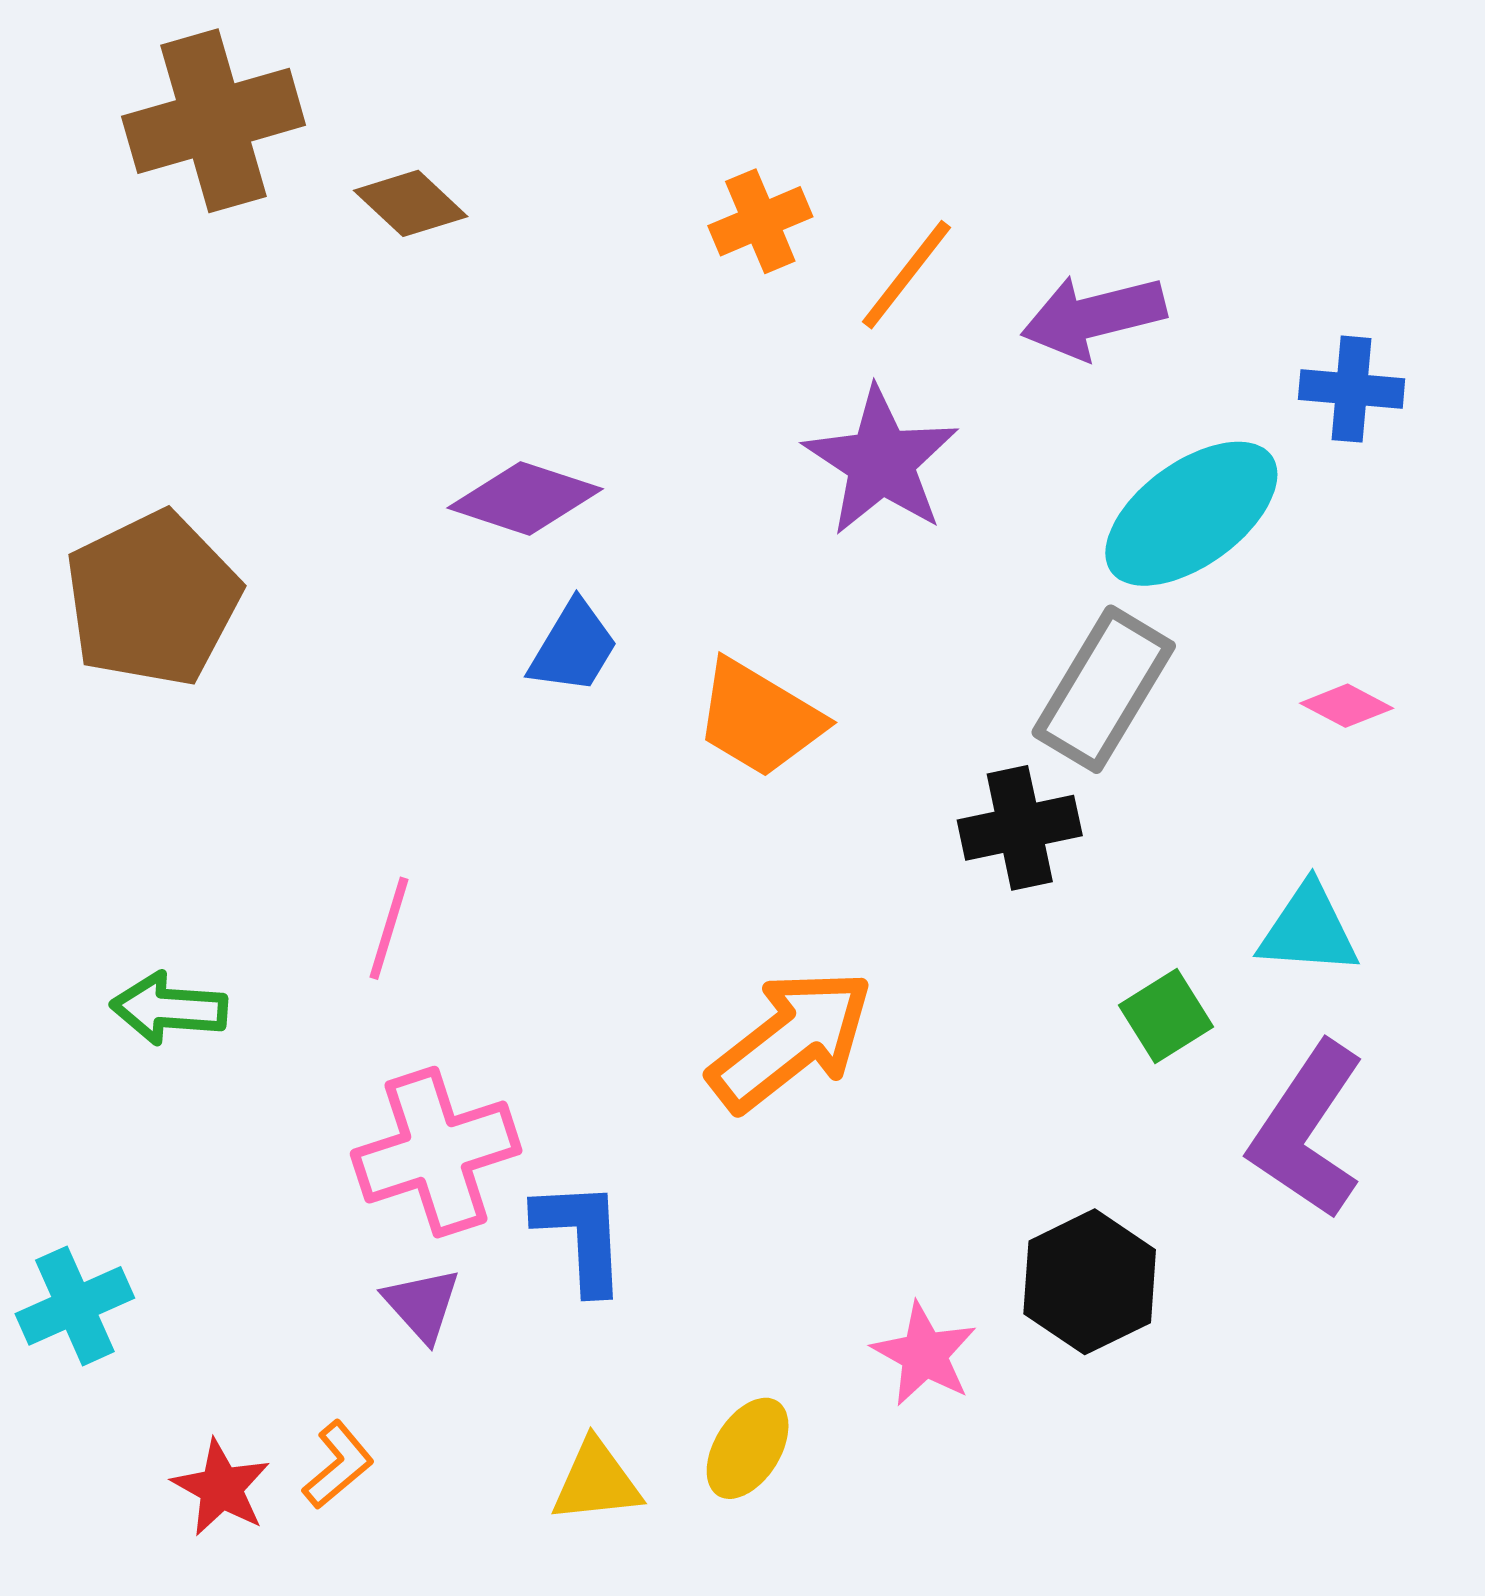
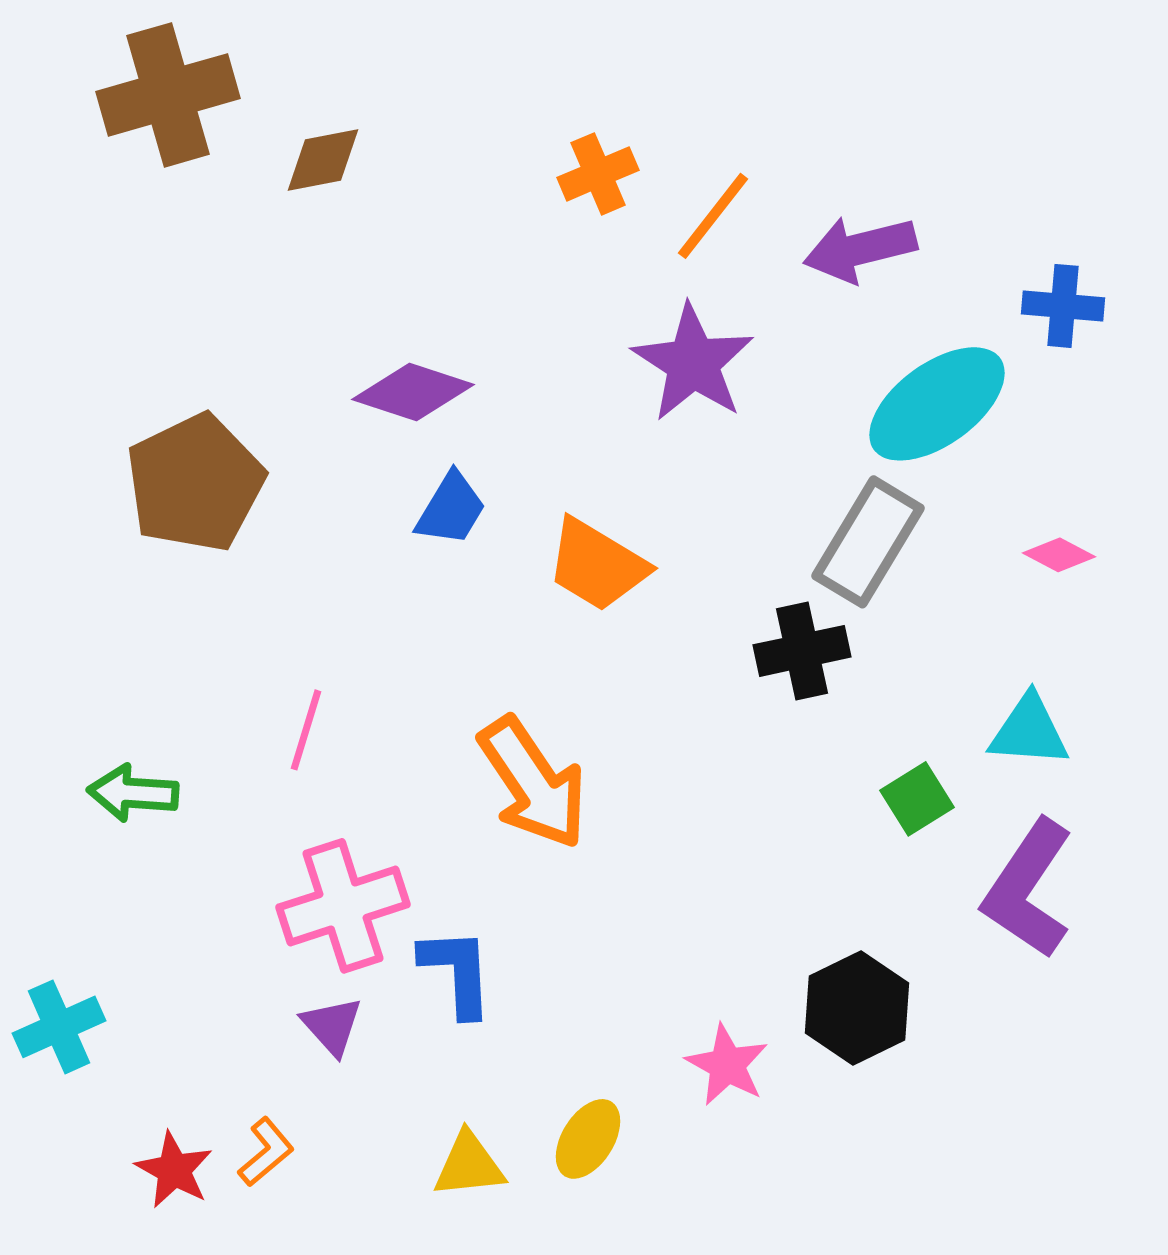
brown diamond: (411, 203) -> (323, 160), turned -54
brown pentagon: (152, 599) -> (195, 483), moved
orange arrow: (791, 1040) -> (533, 783), moved, turned 94

